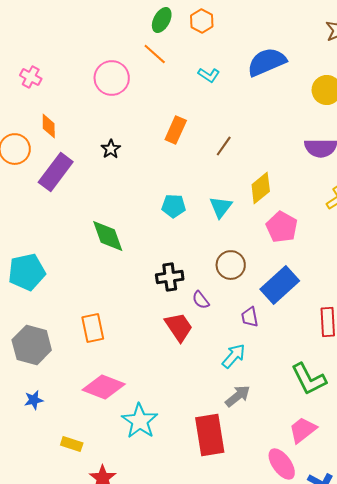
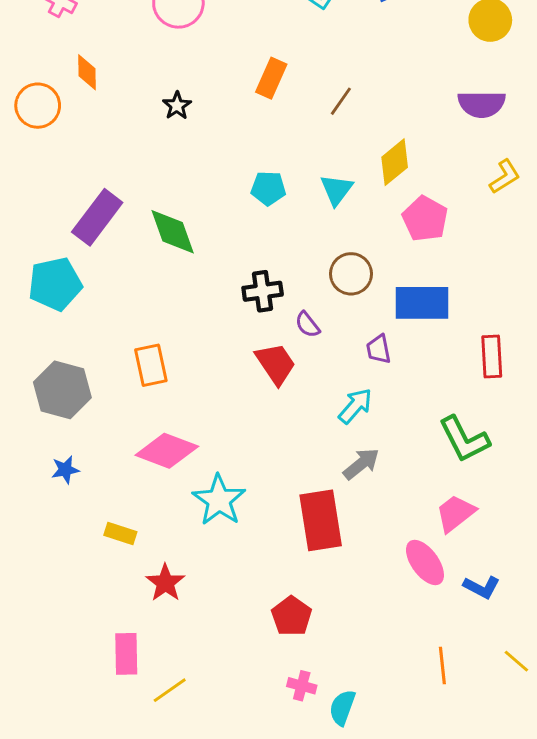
purple rectangle: (56, 172) -> (97, 217), moved
blue rectangle: (280, 285) -> (422, 303), turned 42

